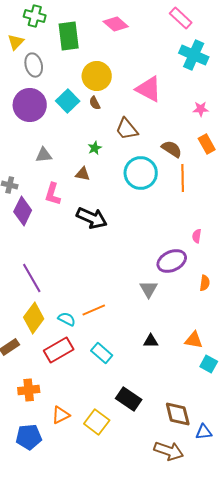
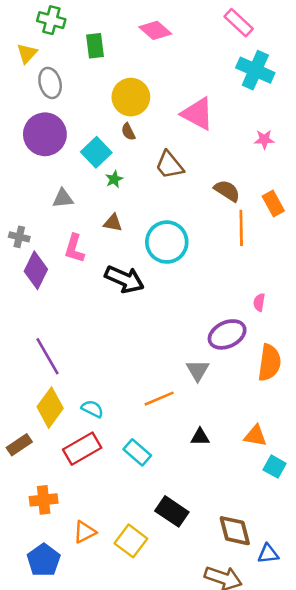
green rectangle: (69, 36) -> (95, 46), size x0.7
cyan square: (68, 101) -> (96, 152), moved
orange rectangle: (207, 144) -> (273, 204), moved
green star: (95, 148) -> (114, 179), moved
cyan circle: (141, 173) -> (167, 242), moved
orange semicircle: (205, 283) -> (269, 363), size x1.8
orange line: (94, 310) -> (159, 399), moved
blue pentagon: (29, 437) -> (44, 560), turned -30

